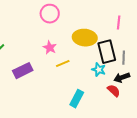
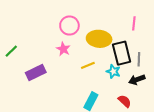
pink circle: (50, 14) -> (69, 26), moved
yellow line: (63, 64) -> (88, 65), moved
red semicircle: (114, 91) -> (125, 101), moved

